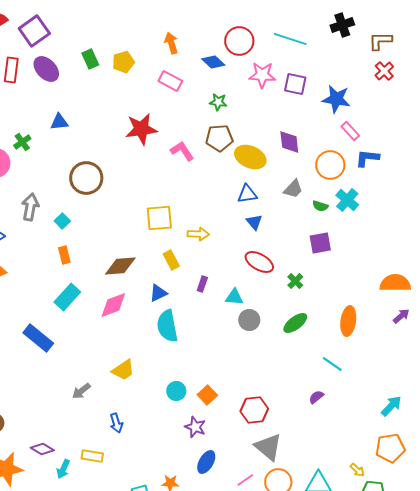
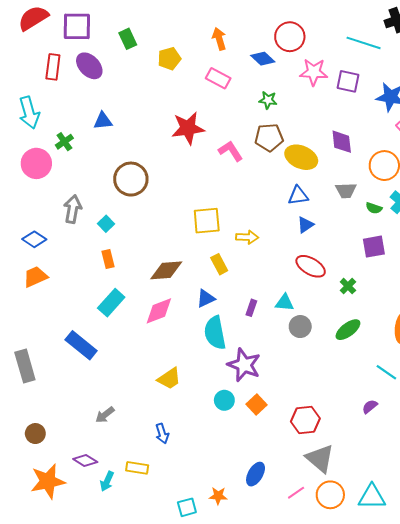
purple square: (34, 31) -> (77, 26), turned 36
cyan line: (290, 39) -> (364, 43), moved
green rectangle: (90, 59) -> (128, 39), moved
gray trapezoid: (293, 189) -> (346, 190), turned 45
blue triangle: (254, 222) -> (305, 225), turned 36
purple rectangle: (202, 284) -> (251, 308), moved
gray arrow: (81, 391) -> (105, 415), moved
purple star: (195, 427) -> (244, 365), moved, size x1.5

